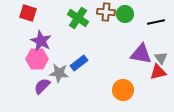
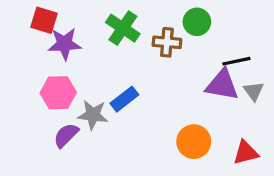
brown cross: (106, 12) -> (167, 42), moved
black line: (156, 22) -> (236, 61), moved
purple star: (41, 41) -> (64, 44), moved, turned -30
red triangle: (158, 72) -> (246, 153), moved

